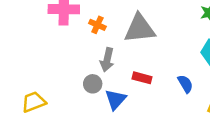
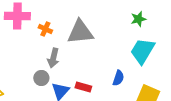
red rectangle: (142, 78) -> (83, 87), moved
blue semicircle: (185, 84) -> (118, 78), turned 49

